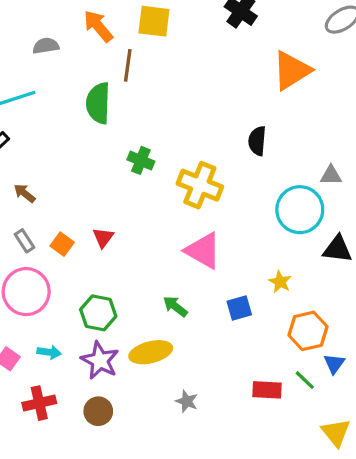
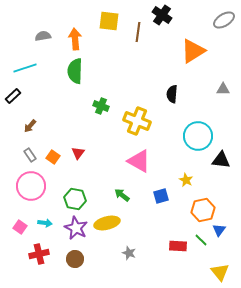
orange arrow: (98, 26) -> (75, 39), moved, turned 35
brown line: (128, 65) -> (138, 32), moved
gray triangle: (331, 175) -> (223, 89), moved
brown arrow: (25, 193) -> (30, 126), turned -88

